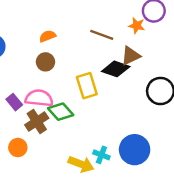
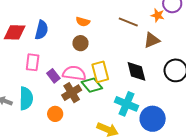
orange semicircle: (47, 36) -> (83, 22), turned -144
black diamond: (116, 69) -> (136, 71), moved, turned 55
yellow rectangle: (87, 86) -> (100, 72), moved
cyan cross: (101, 155) -> (126, 104), moved, size x1.6

